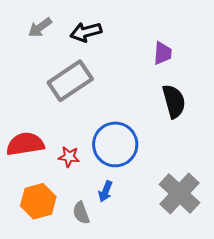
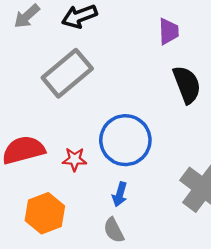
gray semicircle: (81, 213) -> (114, 230), moved

